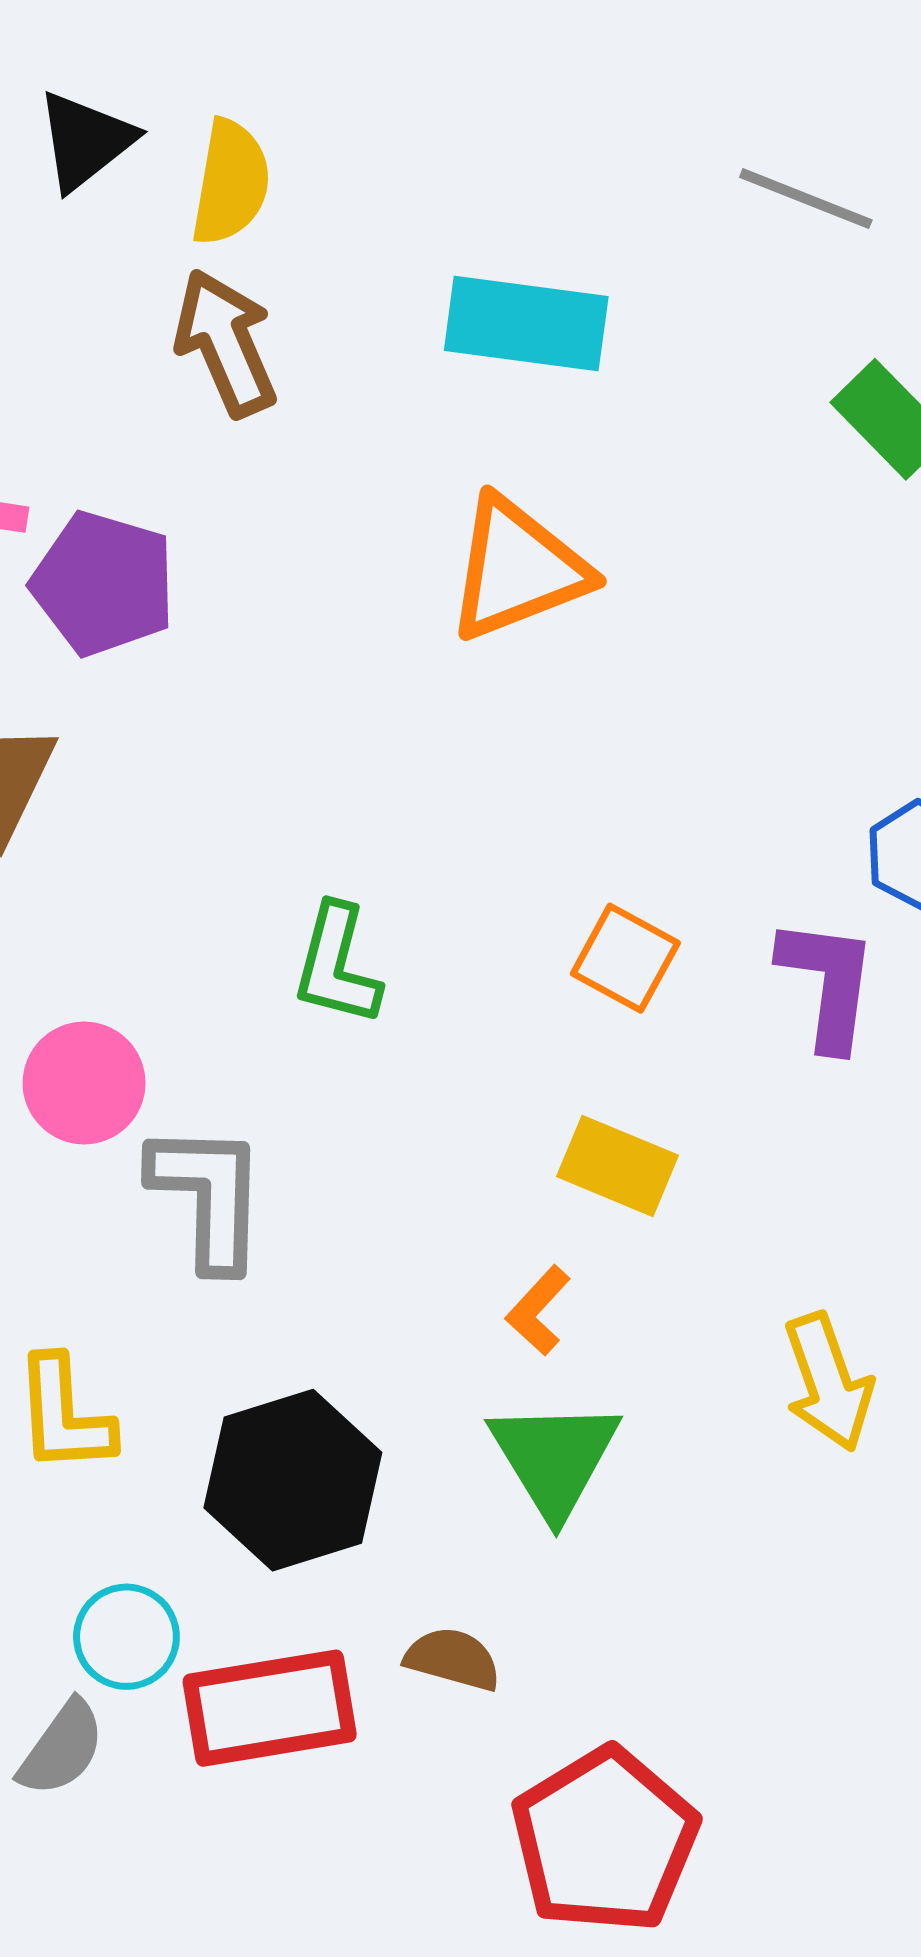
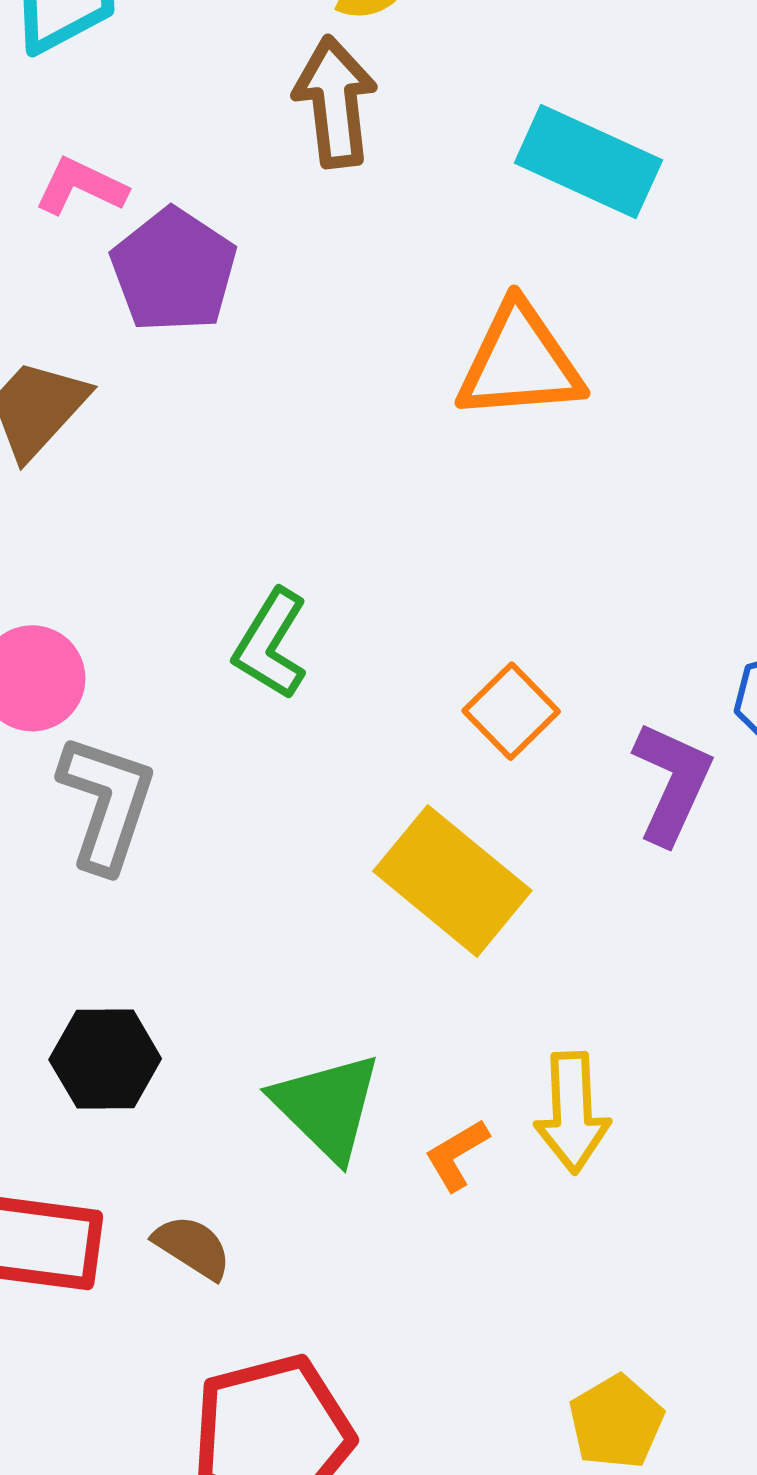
yellow rectangle: (618, 1166) -> (452, 881), size x1.5
orange L-shape: (538, 1310) -> (457, 1155), moved
green triangle: (554, 1458) -> (327, 1106), turned -31
black hexagon: (293, 1480) -> (105, 1059), size x0.7

